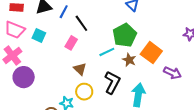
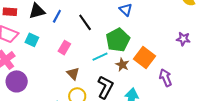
black line: (81, 23) -> (85, 22), moved
purple arrow: (172, 73) -> (166, 78), turned -138

